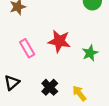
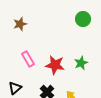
red star: (59, 41) -> (55, 65), moved

